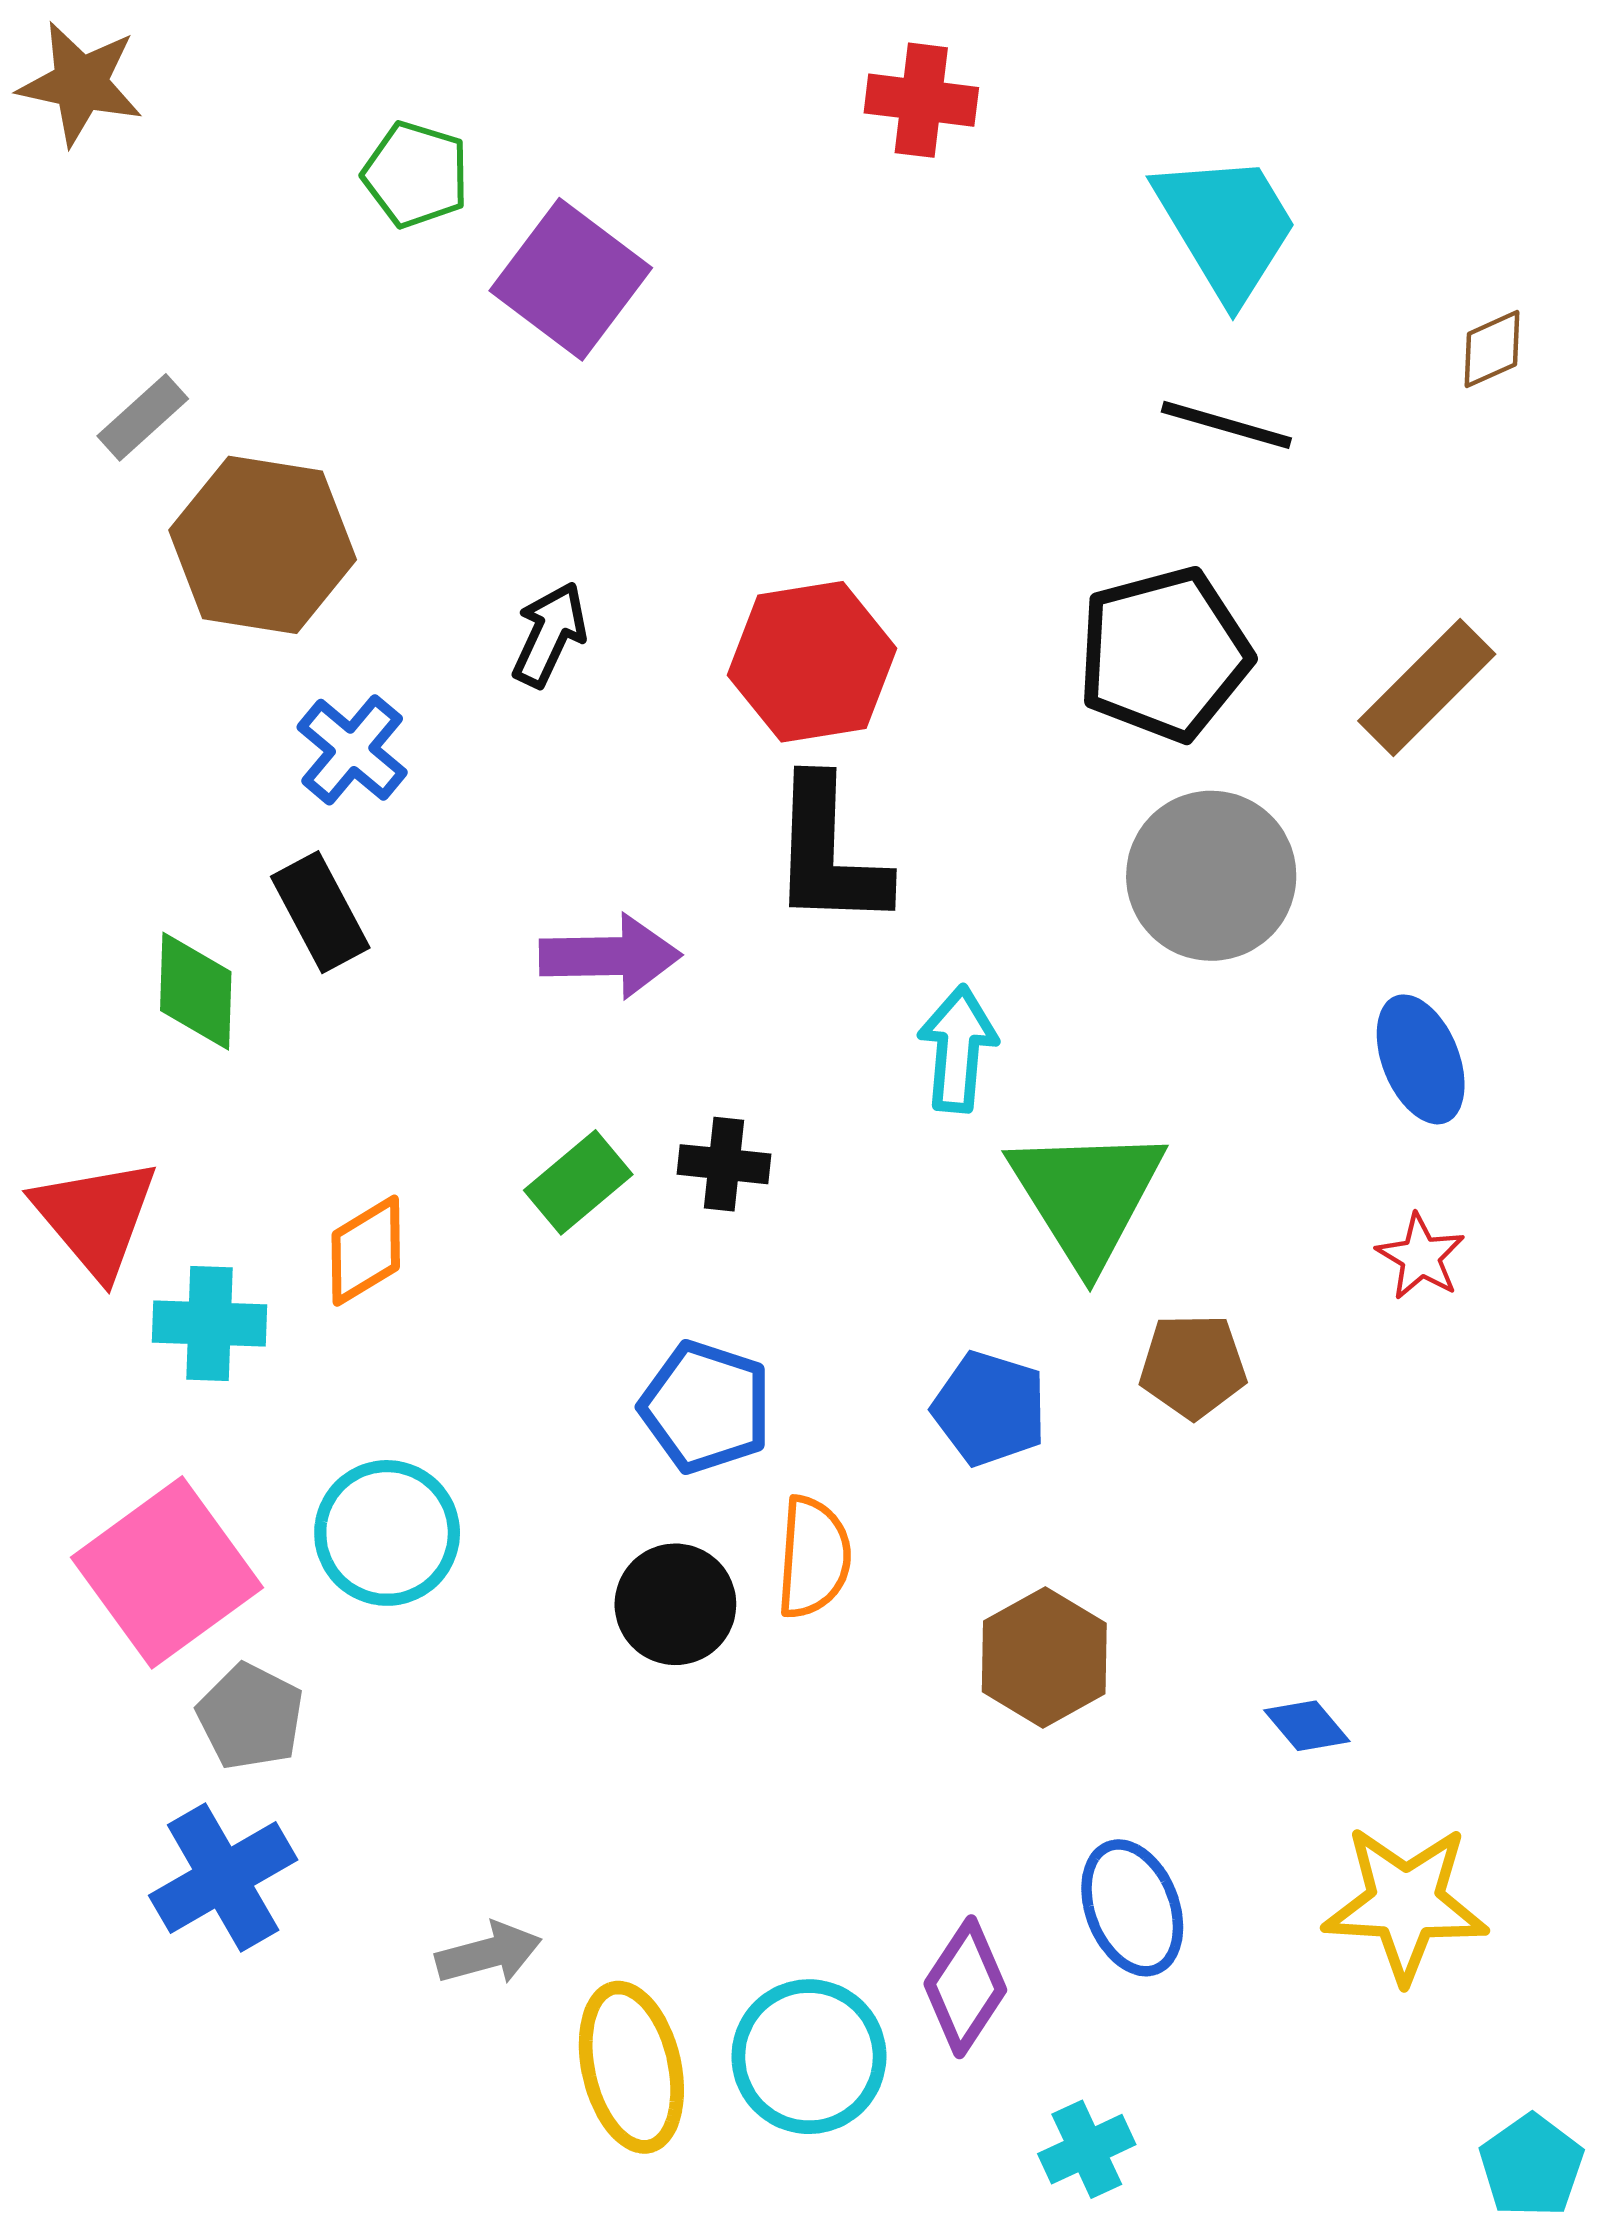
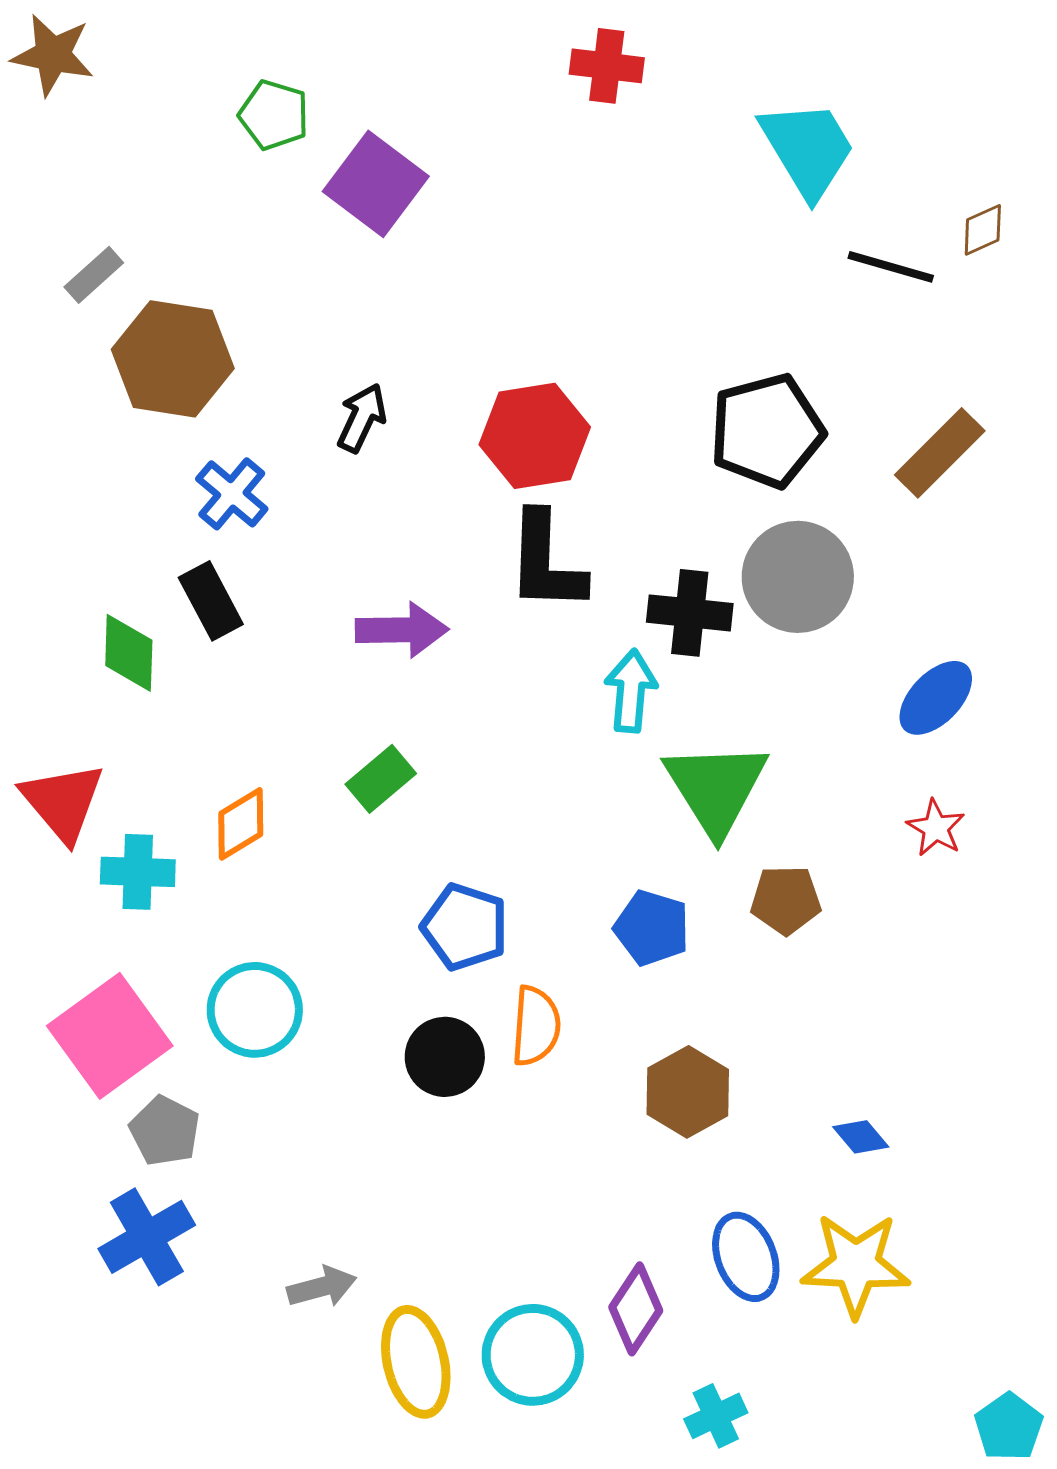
black line: (1226, 425) -> (891, 267), moved
blue ellipse: (1421, 1059) -> (936, 698), turned 66
black cross: (724, 1164) -> (690, 613), moved, size x1.4
yellow star: (1405, 1903) -> (856, 1265), moved

